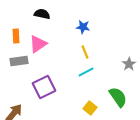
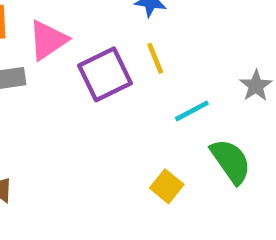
cyan line: (86, 72) -> (192, 111), moved
purple square: (44, 87) -> (105, 74), moved

